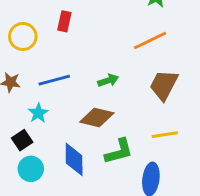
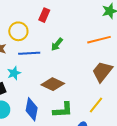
yellow circle: (23, 36) -> (18, 31), moved
green arrow: (108, 80) -> (57, 44), moved, turned 136
yellow line: (165, 135) -> (96, 105), turned -54

